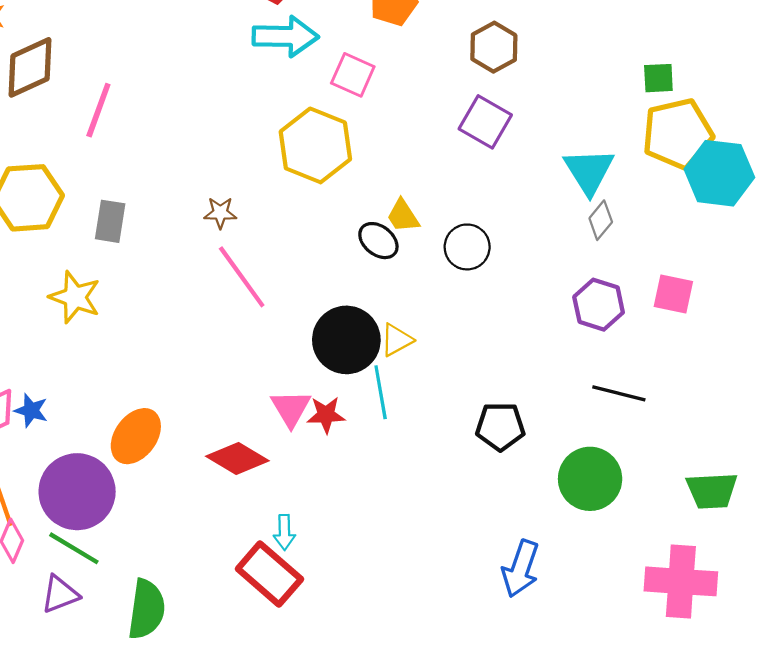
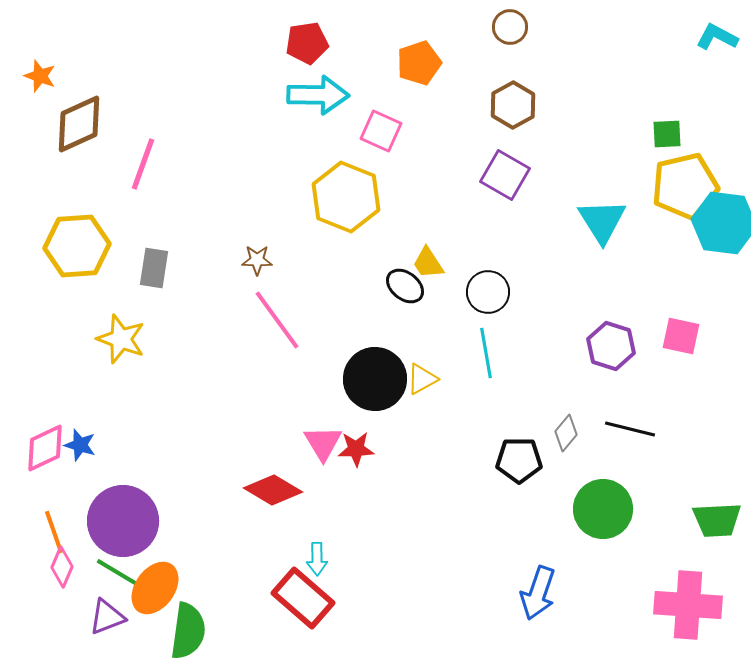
gray diamond: (601, 220) -> (566, 433), moved
cyan line: (381, 392) -> (486, 353), moved
orange ellipse: (136, 436) -> (155, 588), moved

